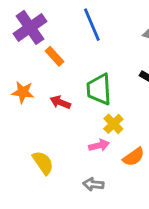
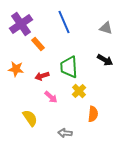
red arrow: (60, 102) -> (42, 76), turned -40
pink arrow: (99, 145) -> (51, 97), moved, turned 56
orange semicircle: (134, 157) -> (93, 114), turned -49

